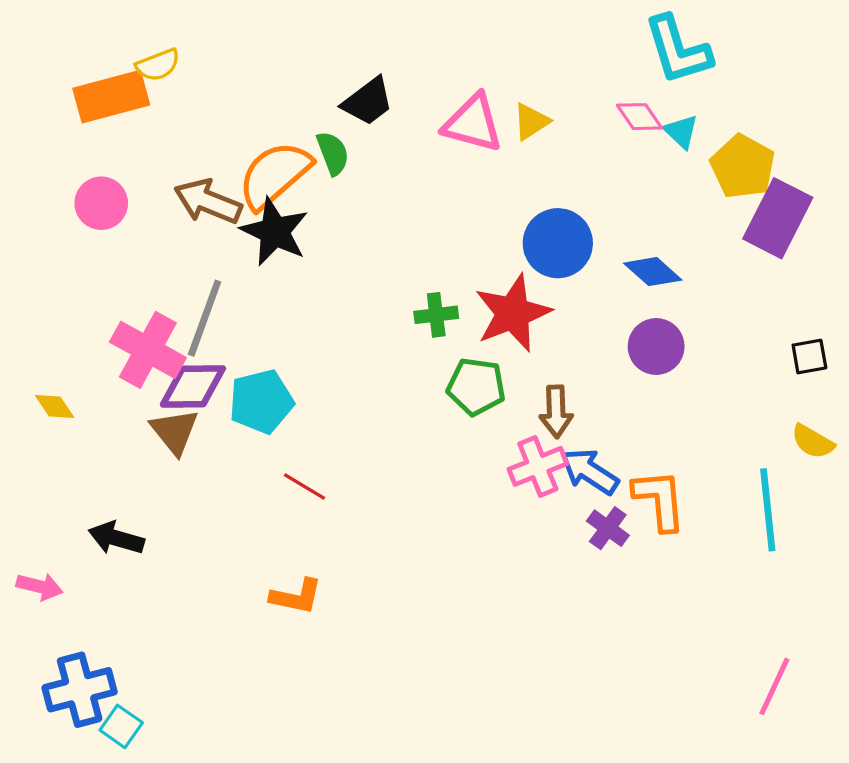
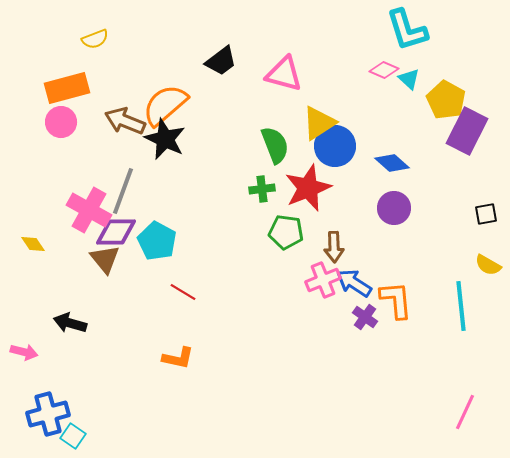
orange rectangle: (111, 97) -> (67, 88), moved
pink diamond: (639, 117) -> (384, 70), turned -32
yellow triangle: (531, 122) -> (319, 123), moved, size x1.5
green semicircle: (333, 153) -> (275, 145), moved, size x1.4
cyan pentagon: (261, 401) -> (157, 241), turned -30

